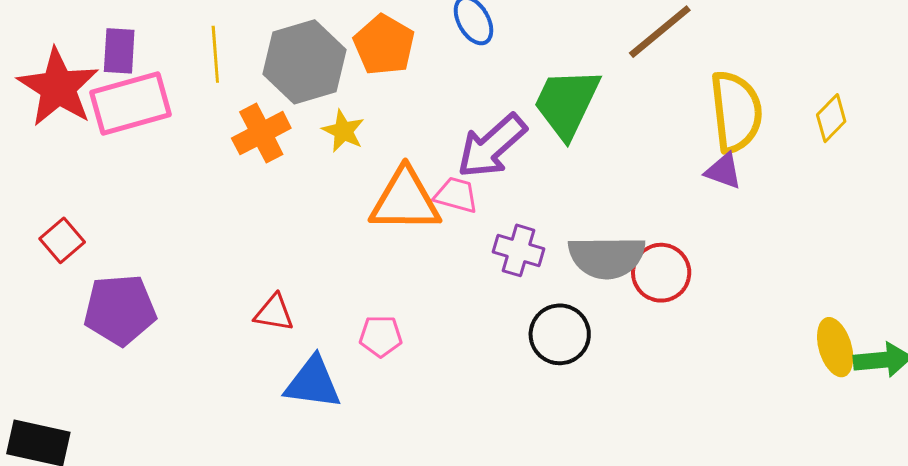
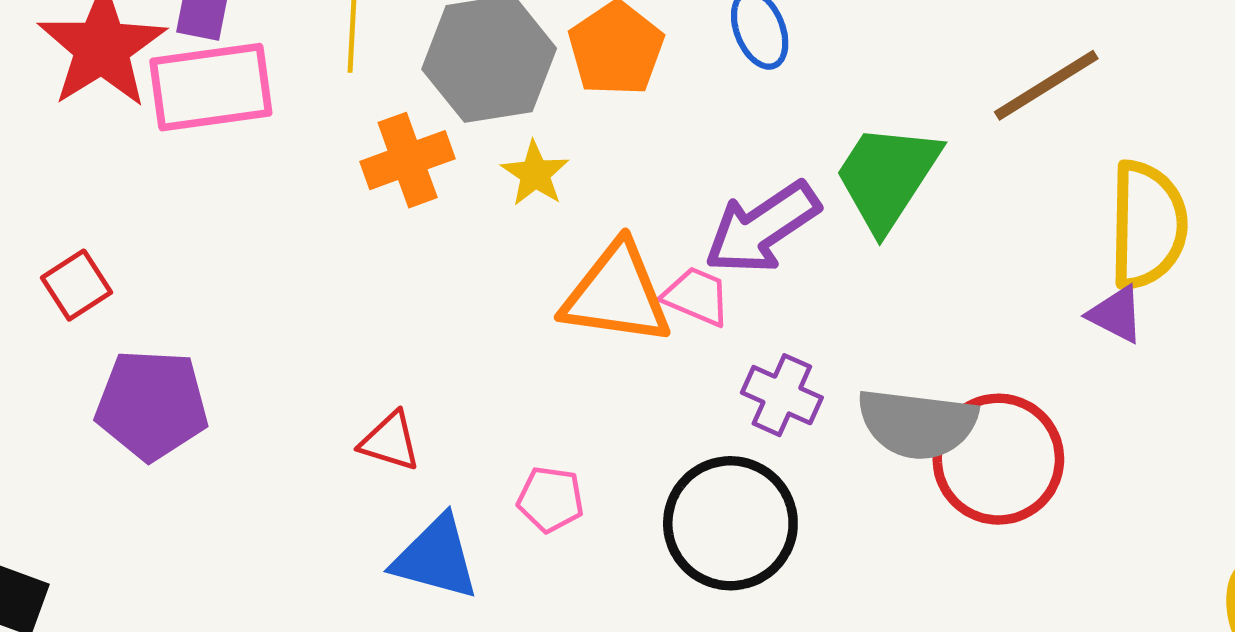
red circle: (661, 273) -> (998, 459), size x1.4
black circle: (560, 334) -> (730, 523), moved, size x1.4

